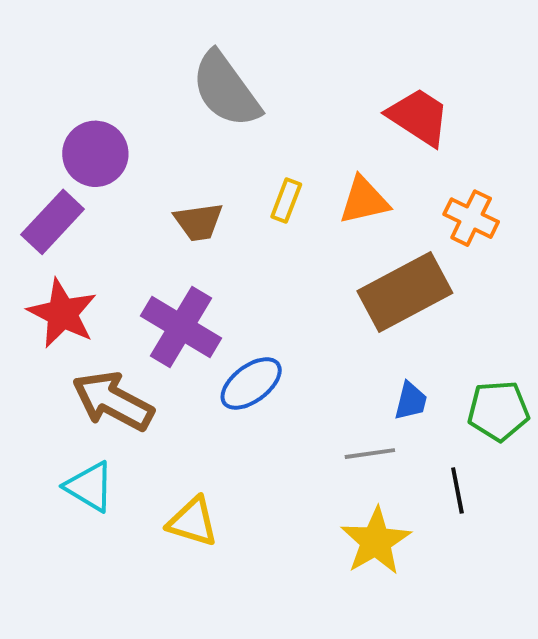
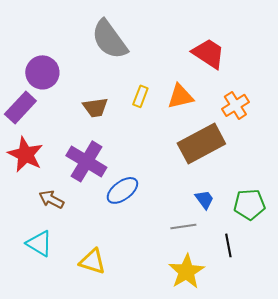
orange cross: (471, 218) -> (235, 105), turned 32
brown arrow: (113, 401) -> (51, 199), size x0.6
blue trapezoid: (411, 401) -> (204, 199), turned -50

